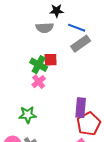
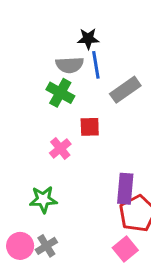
blue line: (77, 28) -> (96, 65), moved, turned 60
red square: (51, 60) -> (90, 127), moved
green cross: (39, 65) -> (60, 93), moved

